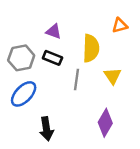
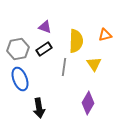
orange triangle: (120, 25) -> (105, 35), moved
black rectangle: (52, 58) -> (44, 49), turned -56
blue ellipse: (24, 94) -> (20, 79), turned -65

